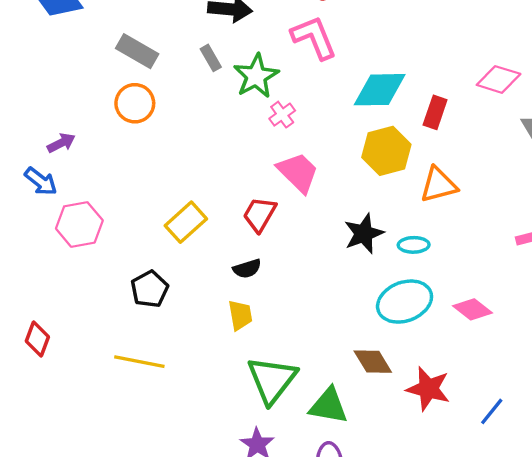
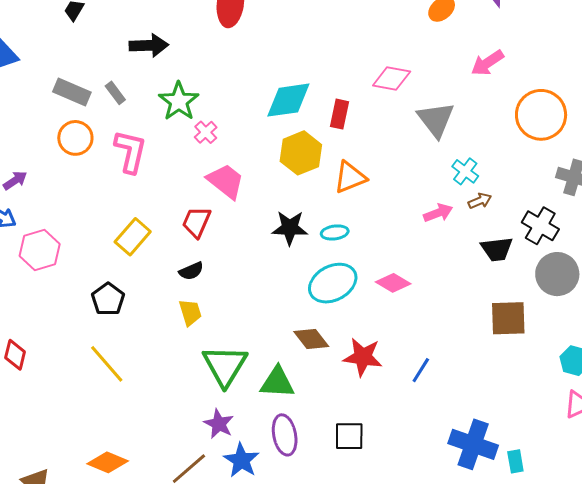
pink L-shape: (314, 38) -> (130, 151), moved, turned 42
gray rectangle: (211, 58) -> (115, 93), moved
black star: (364, 234) -> (290, 228), turned 30
yellow line: (139, 362) -> (107, 364), turned 45

